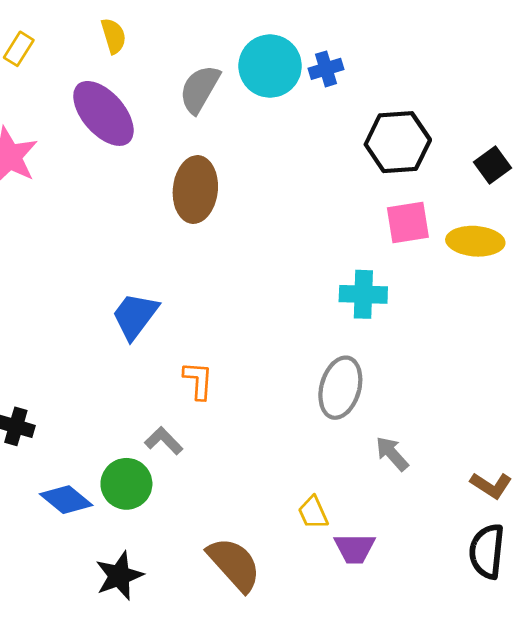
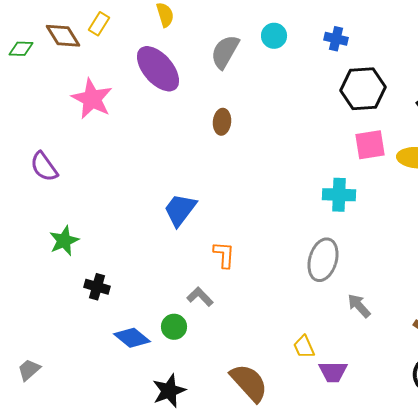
cyan circle: (270, 66) -> (274, 36), size x0.6
blue cross: (326, 69) -> (336, 39), moved, turned 30
brown ellipse: (195, 190) -> (222, 122), size x0.6
green circle: (126, 484) -> (174, 327), size x0.7

